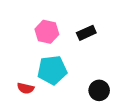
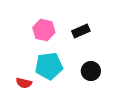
black circle: (99, 90) -> (91, 71), moved

